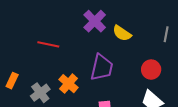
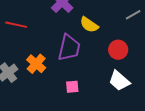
yellow semicircle: (122, 33) -> (89, 25), moved
gray line: (166, 34) -> (133, 15), turned 49

